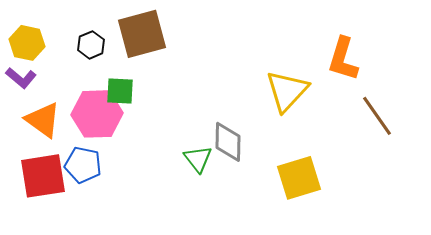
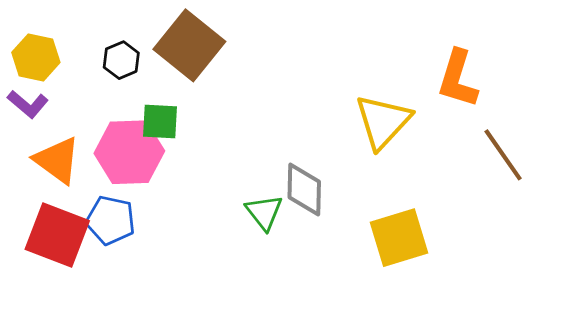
brown square: (142, 34) -> (189, 45), turned -36
red square: (43, 176) -> (57, 235), turned 30

